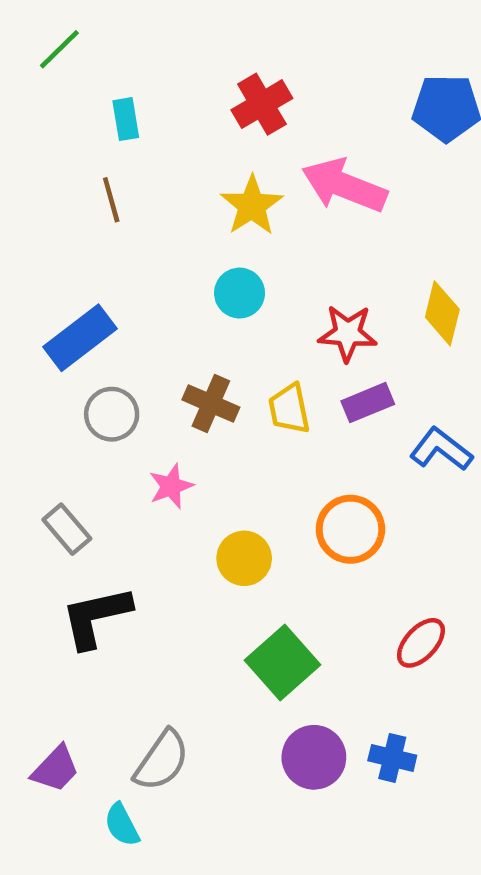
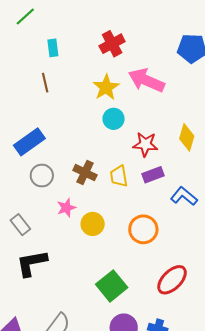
cyan circle: (240, 293) -> (114, 119), moved
yellow circle: (244, 558) -> (93, 224), moved
red ellipse: (421, 643) -> (172, 280), size x1.4

